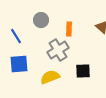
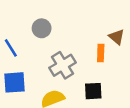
orange rectangle: (69, 29) -> (101, 53), moved

